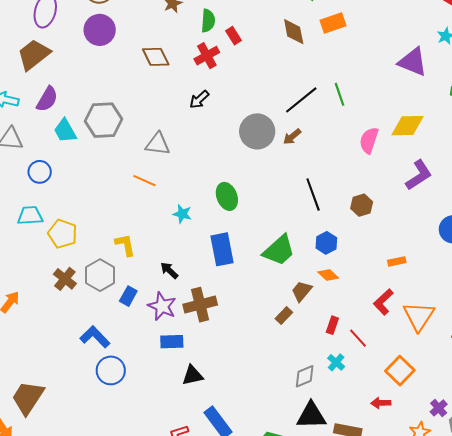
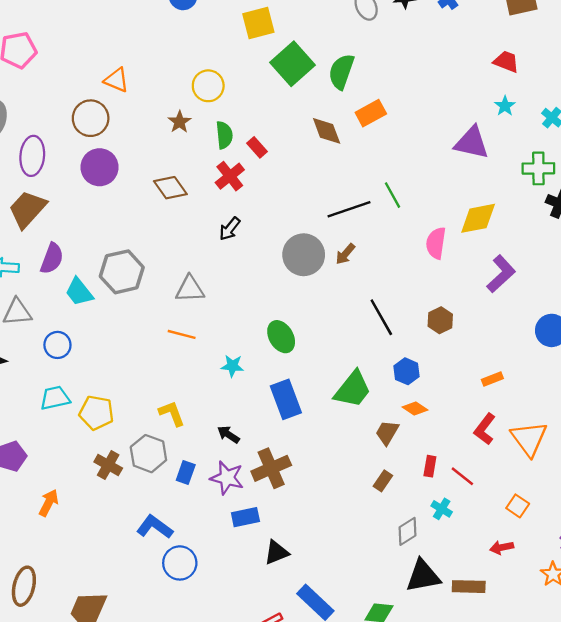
black line: (301, 100) -> (349, 209), turned 30
brown rectangle: (284, 315) -> (383, 481), moved
orange square: (400, 371) -> (518, 506), size x0.7

